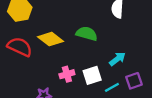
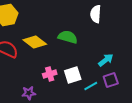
cyan arrow: (117, 59) -> (106, 60), moved

